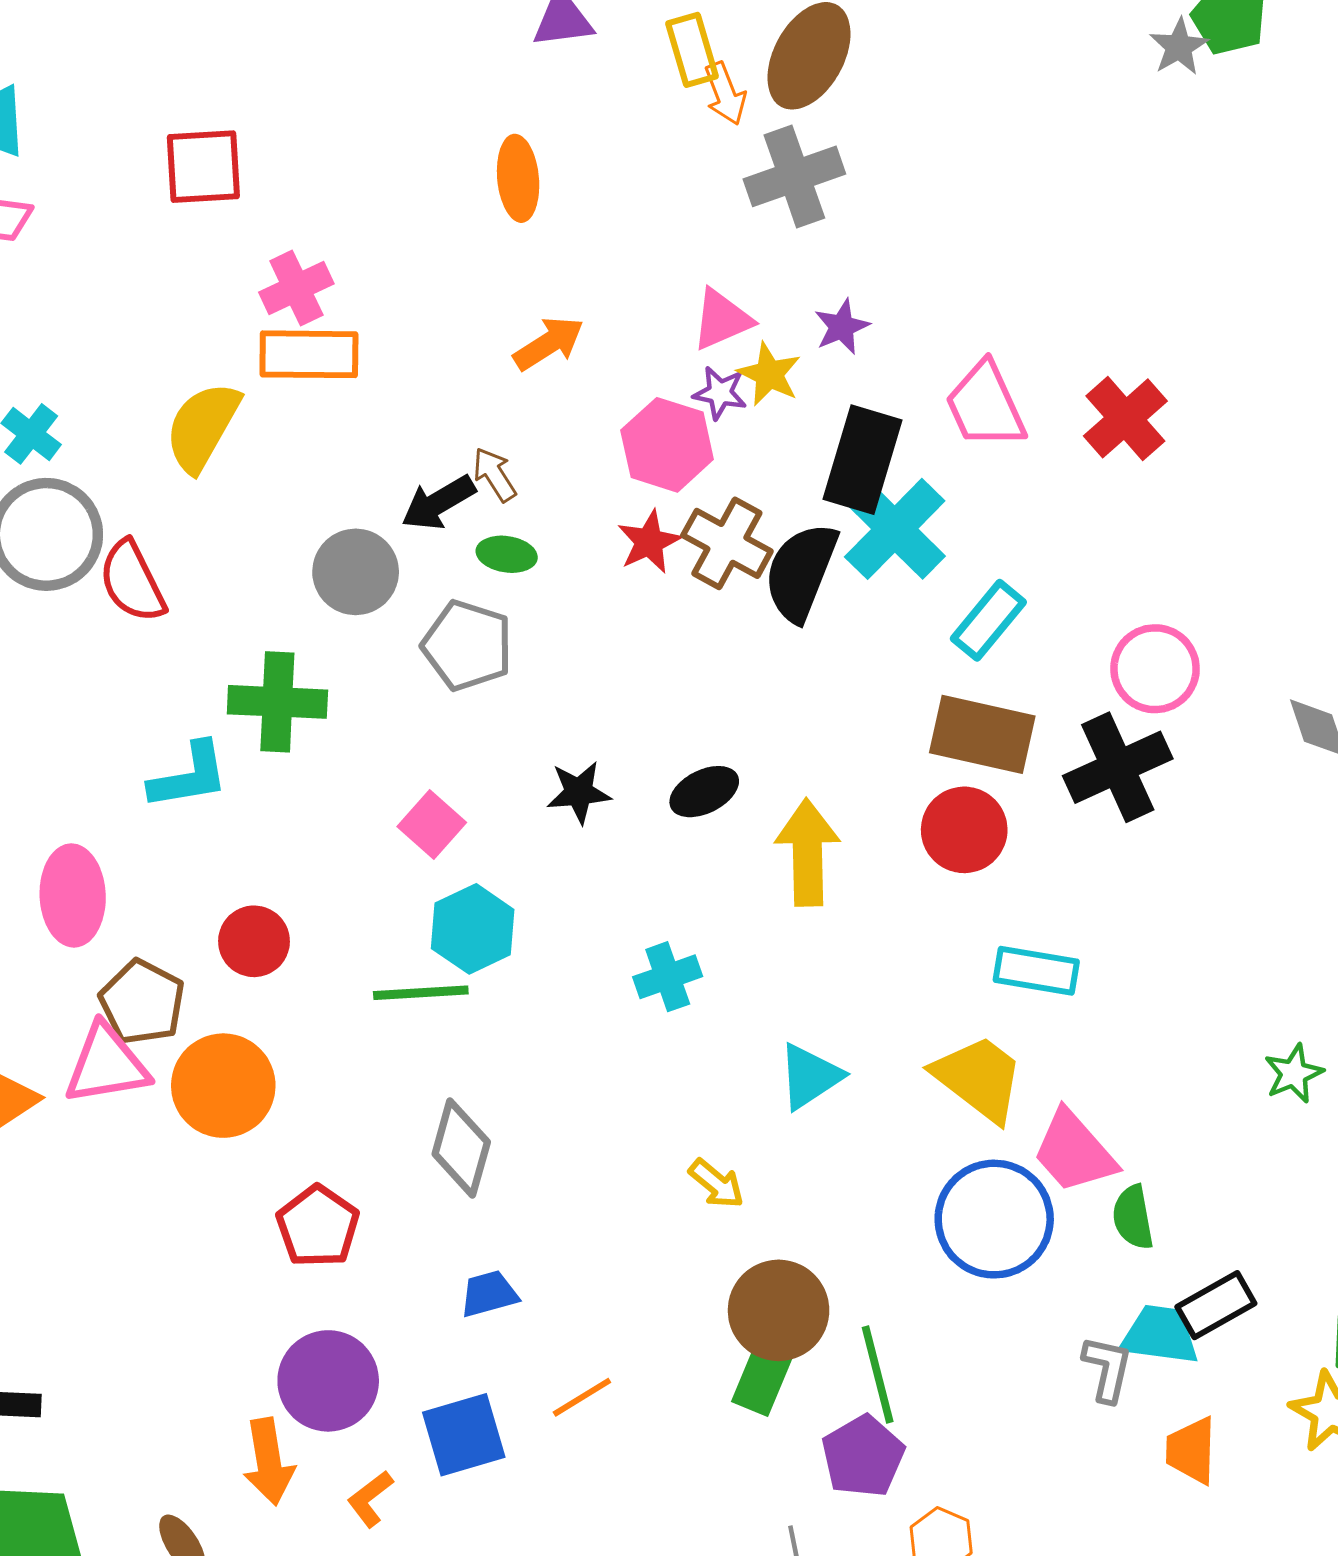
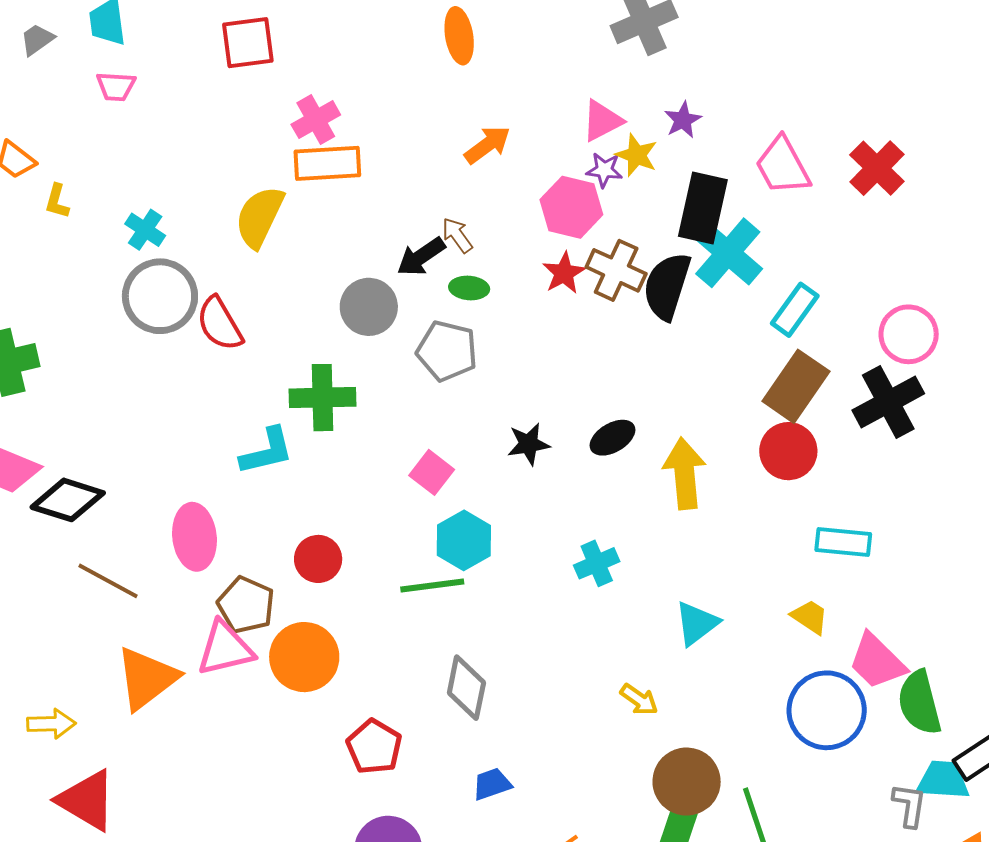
brown rectangle: (982, 734) -> (796, 386), turned -64
yellow trapezoid: (979, 1078) -> (810, 617), size x0.6
green semicircle: (1133, 1217) -> (920, 703), size x1.5

